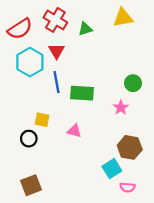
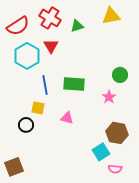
blue line: (56, 82) -> (45, 85), moved
brown square: (31, 185) -> (14, 167), moved

